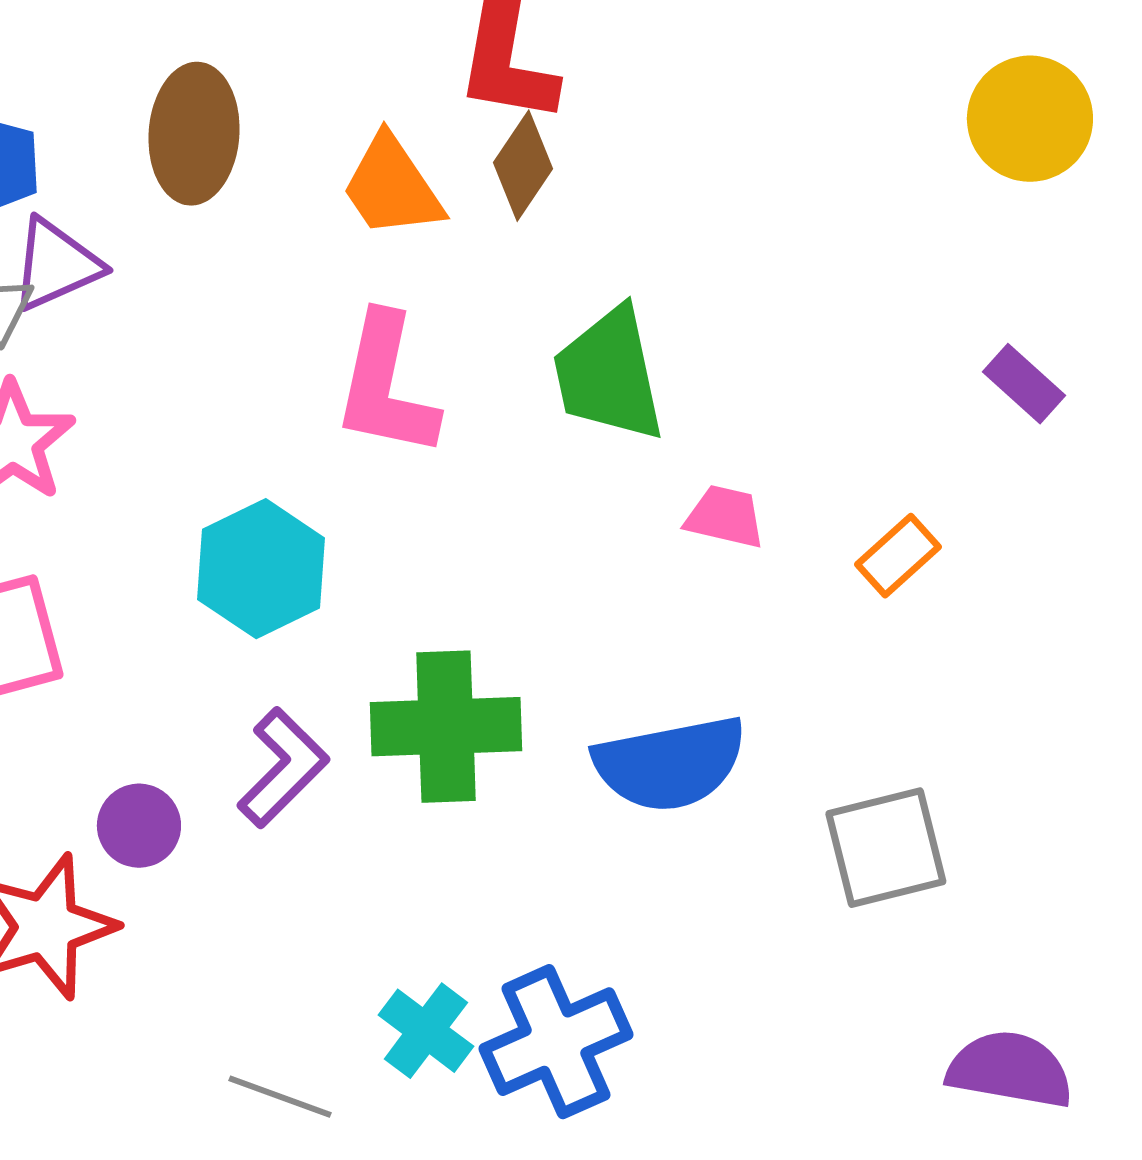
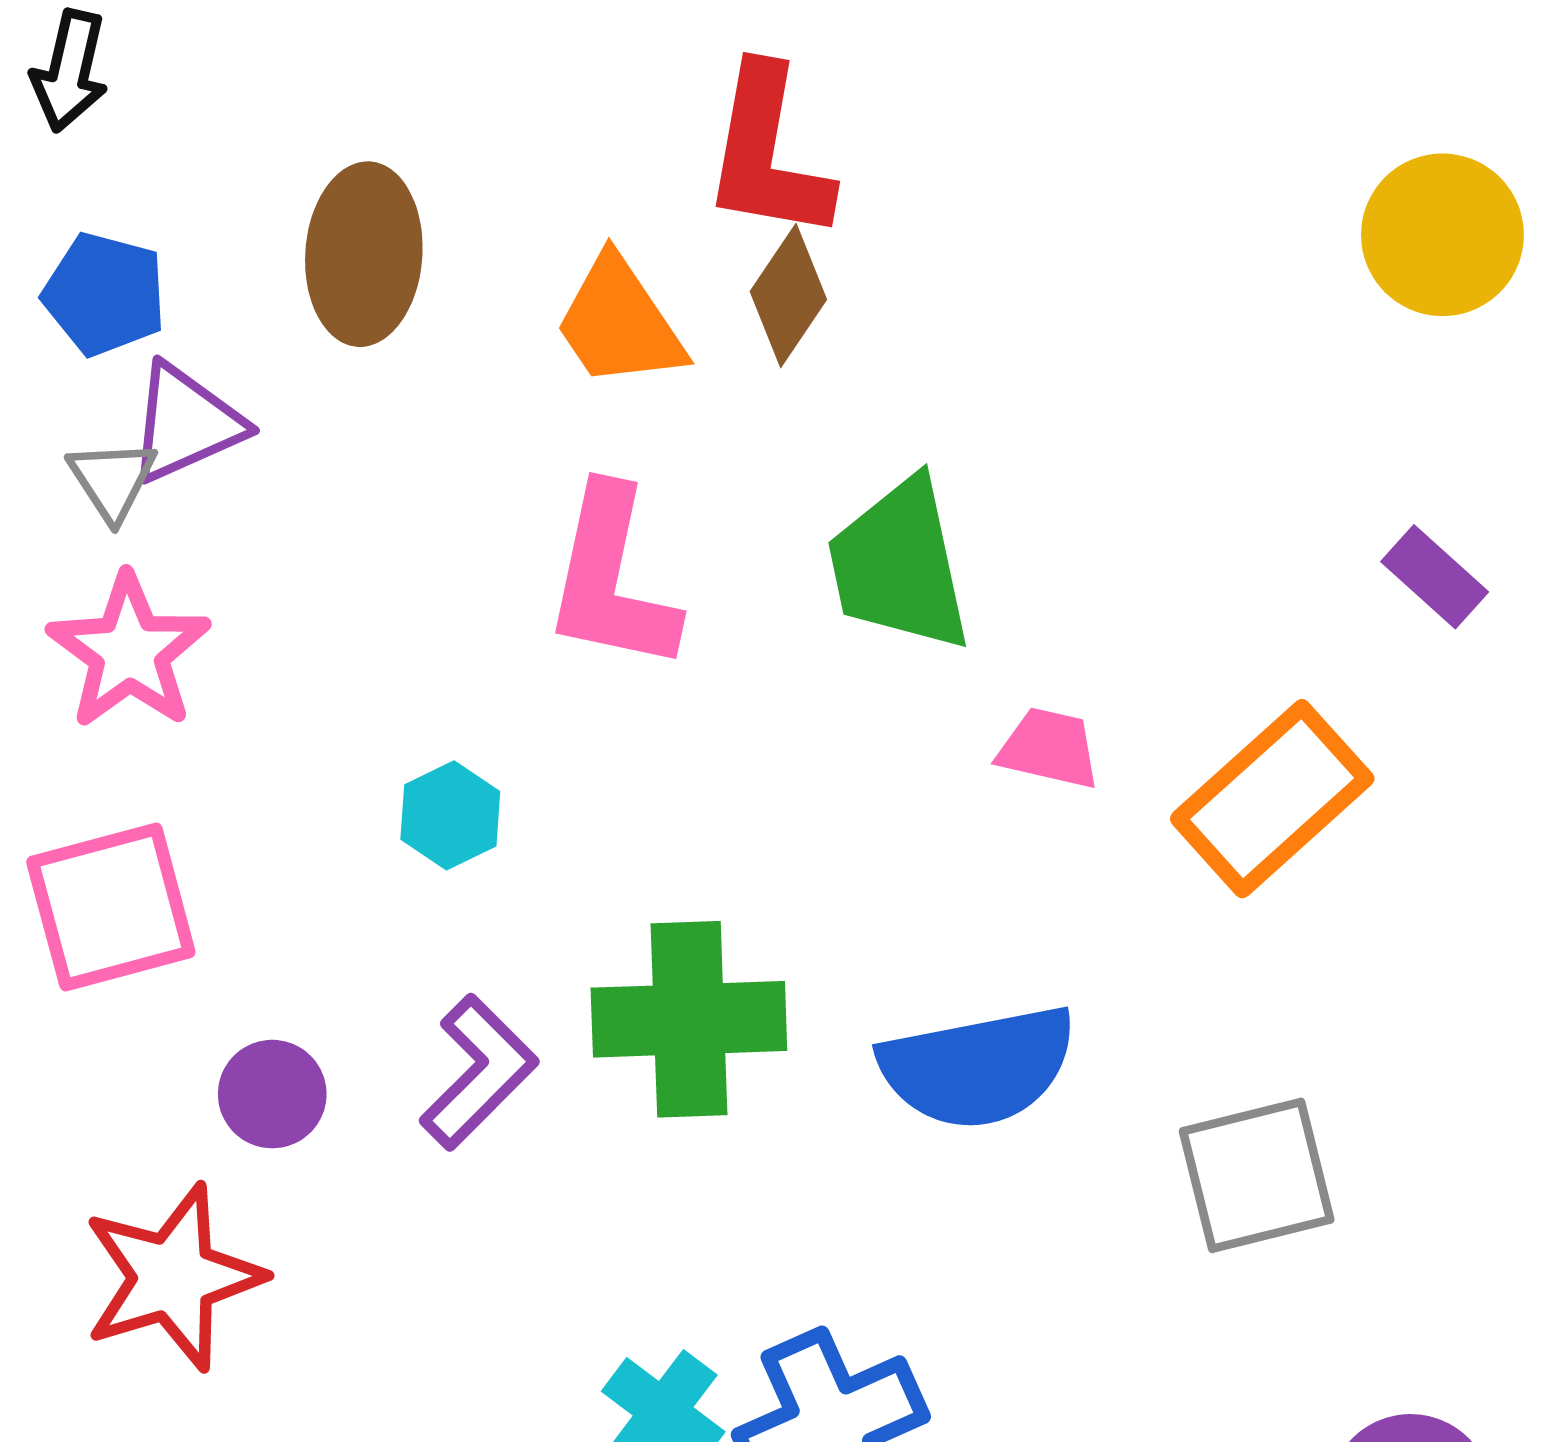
orange rectangle: (898, 556) -> (1272, 799), size x1.8
cyan hexagon: (261, 569) -> (450, 815), size x0.6
purple circle: (139, 826) -> (272, 1094), moved

